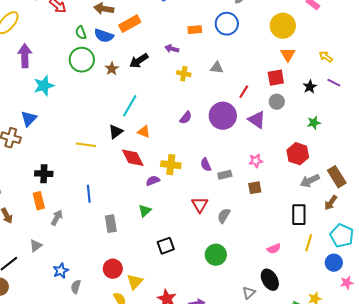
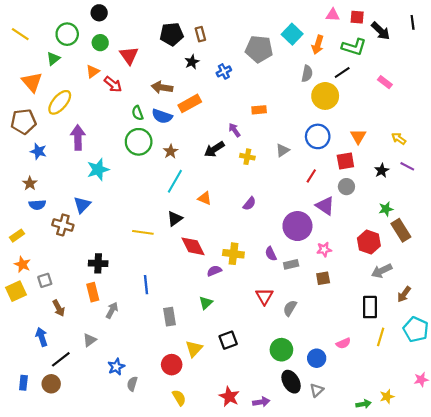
blue circle: (227, 24) -> (318, 136), moved
yellow circle: (283, 26) -> (325, 96), moved
purple arrow: (172, 49) -> (235, 130), turned 40
black arrow: (139, 61) -> (214, 149), moved
gray triangle: (217, 68) -> (283, 150), turned -40
cyan line: (130, 106) -> (175, 181), moved
purple circle: (223, 116) -> (297, 226), moved
orange triangle: (144, 132) -> (205, 198), moved
brown rectangle: (337, 177) -> (401, 230), moved
blue circle: (334, 263) -> (317, 358), moved
black ellipse: (270, 280) -> (291, 382), moved
yellow triangle: (135, 282) -> (194, 349), moved

